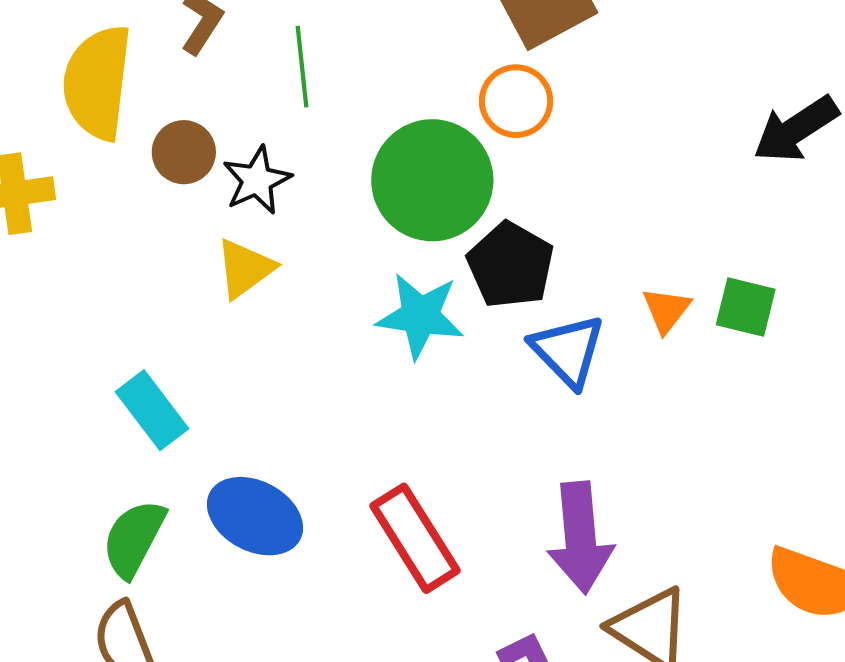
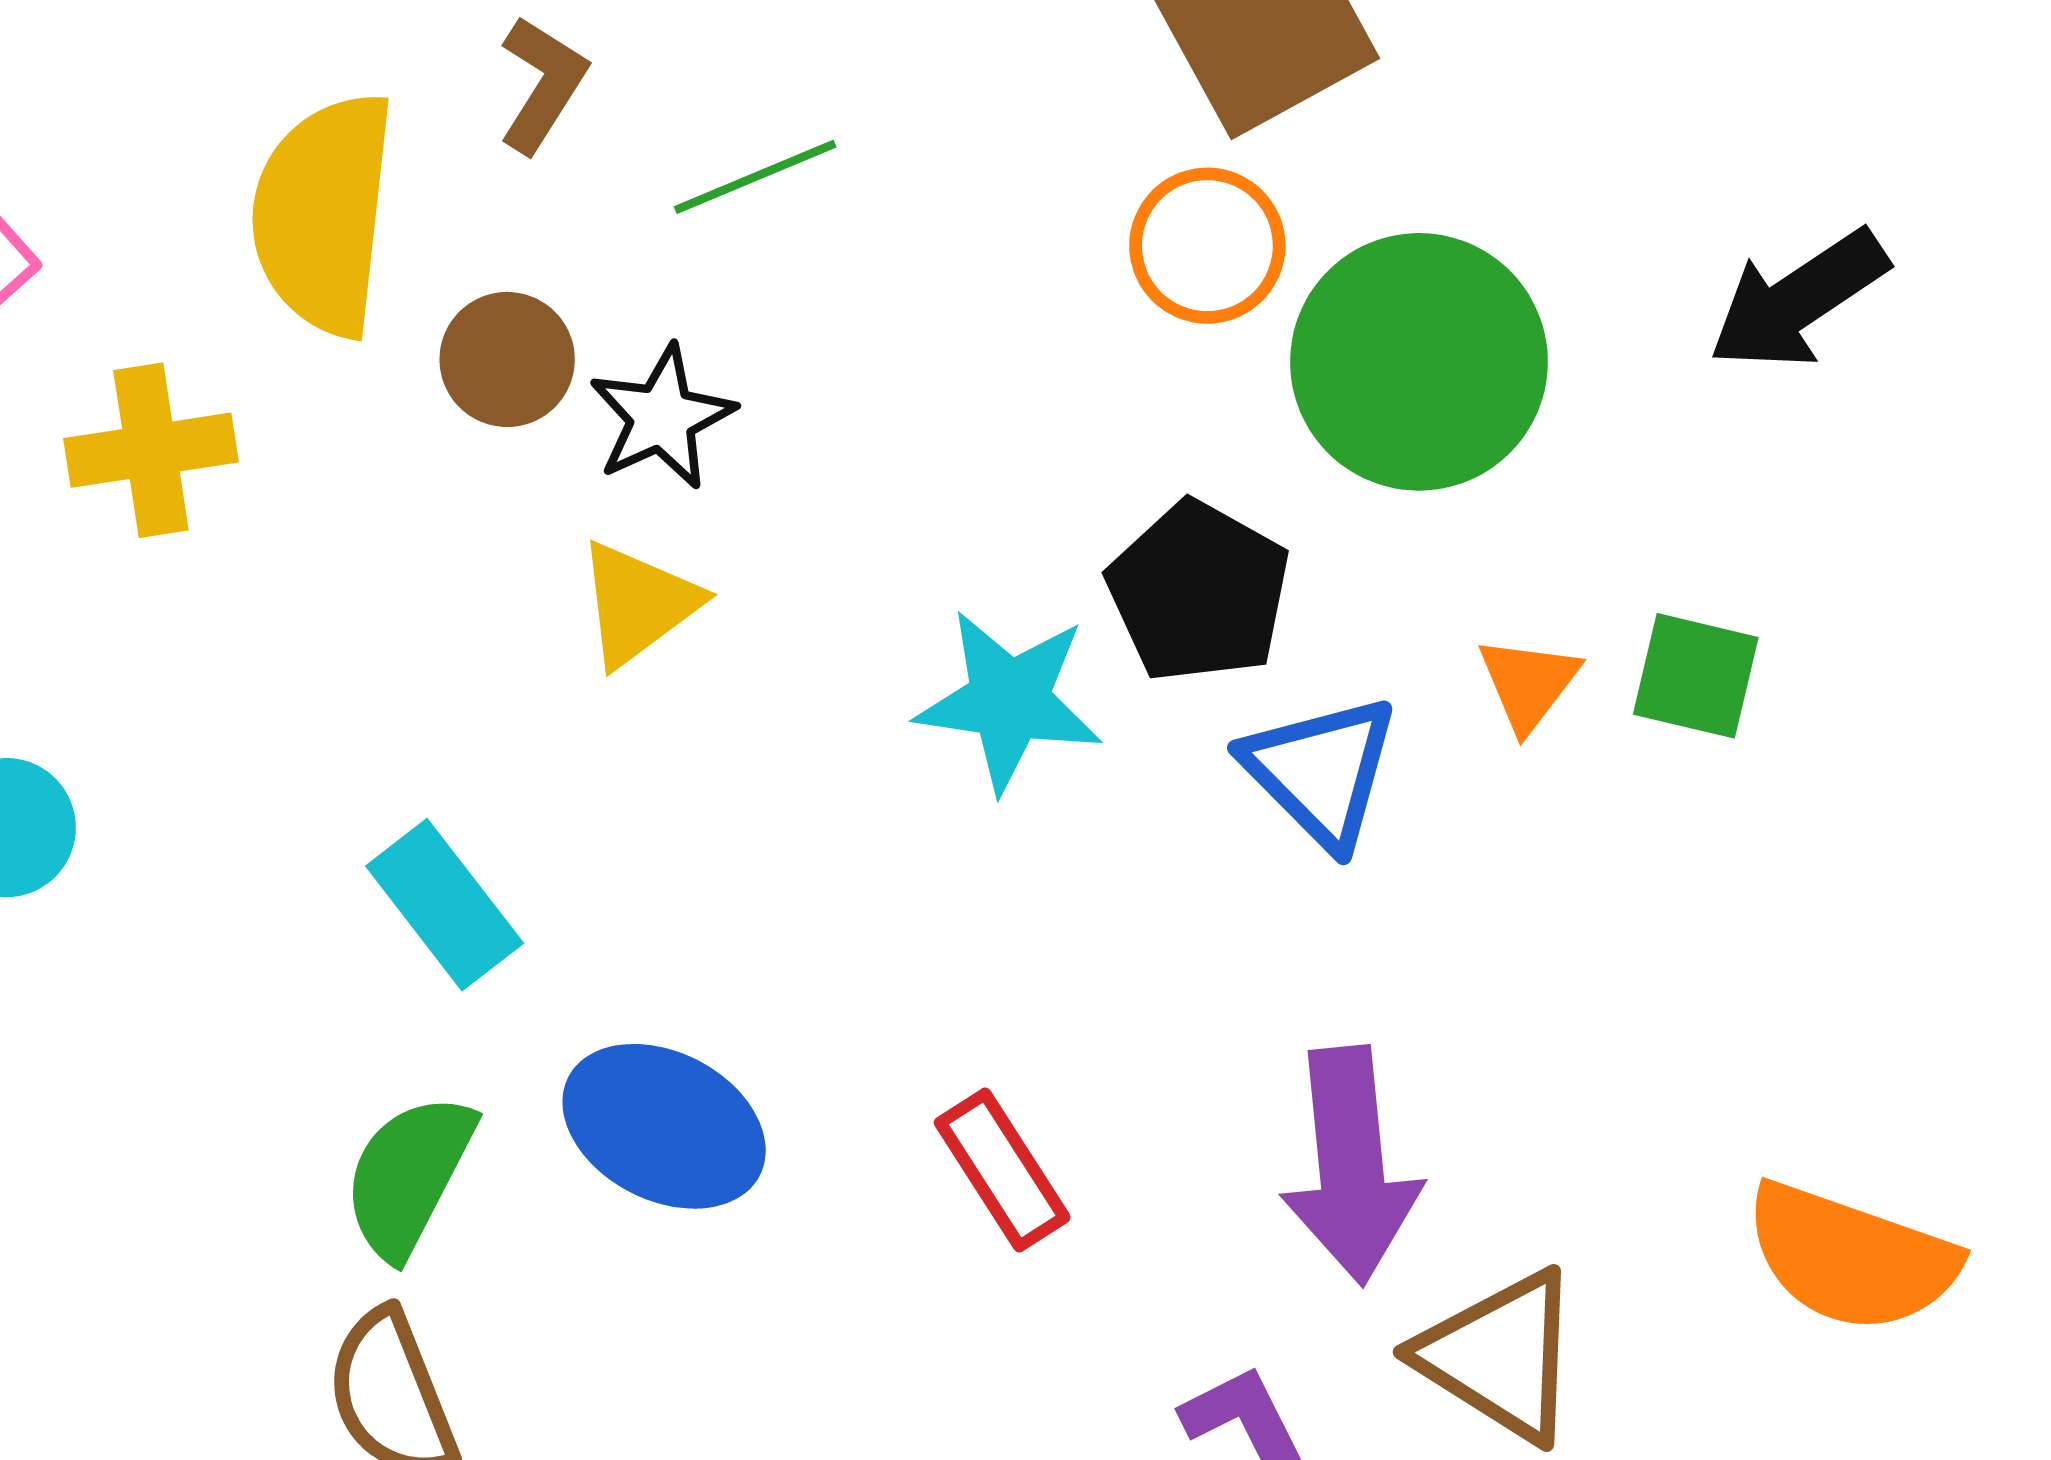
green line: (302, 67) -> (755, 177), turned 74
green circle: (432, 180) -> (1419, 362), moved
red rectangle: (415, 538) -> (1002, 1170), size x0.7

